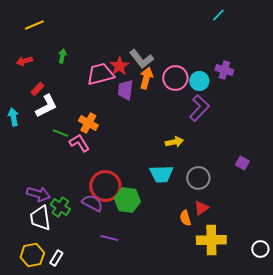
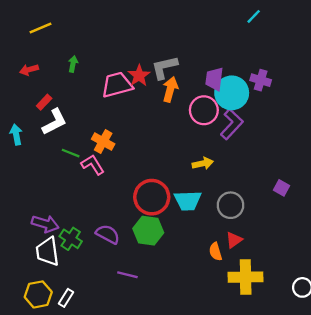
gray L-shape: (141, 59) -> (164, 67), turned 115
pink circle: (175, 78) -> (204, 110), moved
cyan circle: (199, 81) -> (232, 93), size x1.5
purple trapezoid: (125, 90) -> (214, 79), moved
red circle: (105, 186) -> (152, 197), moved

